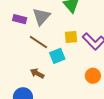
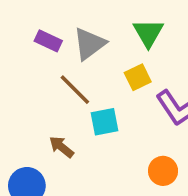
yellow square: (71, 37) -> (138, 77), moved, turned -32

